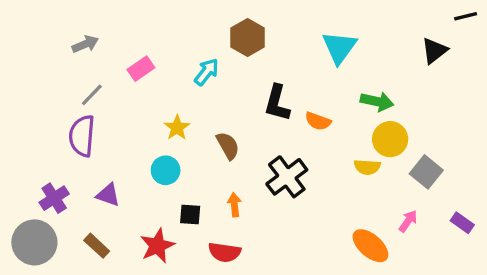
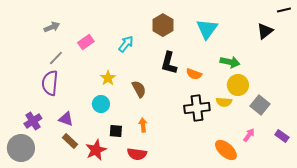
brown hexagon: (248, 38) -> (163, 25), moved
black cross: (287, 177) -> (197, 108), moved, turned 30
brown rectangle: (97, 246) -> (70, 141), moved

